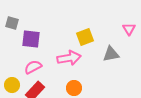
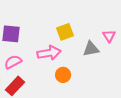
pink triangle: (129, 29) -> (109, 36), moved
orange circle: (74, 88) -> (63, 75), moved

